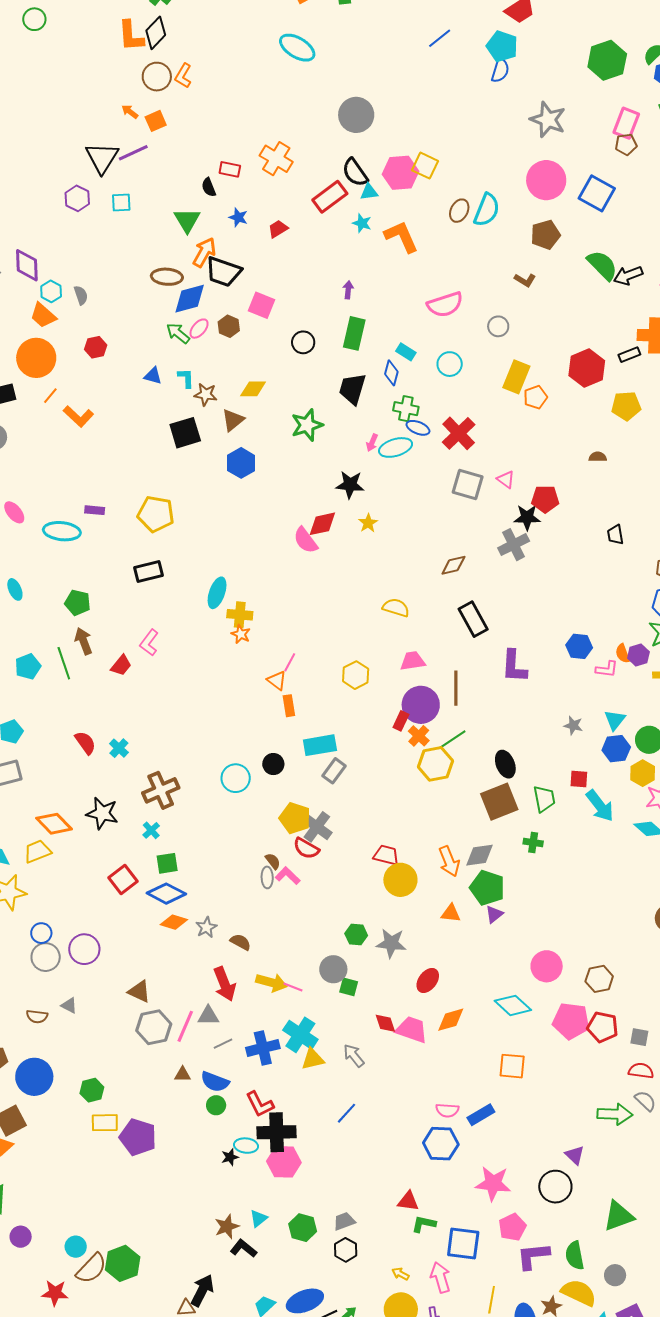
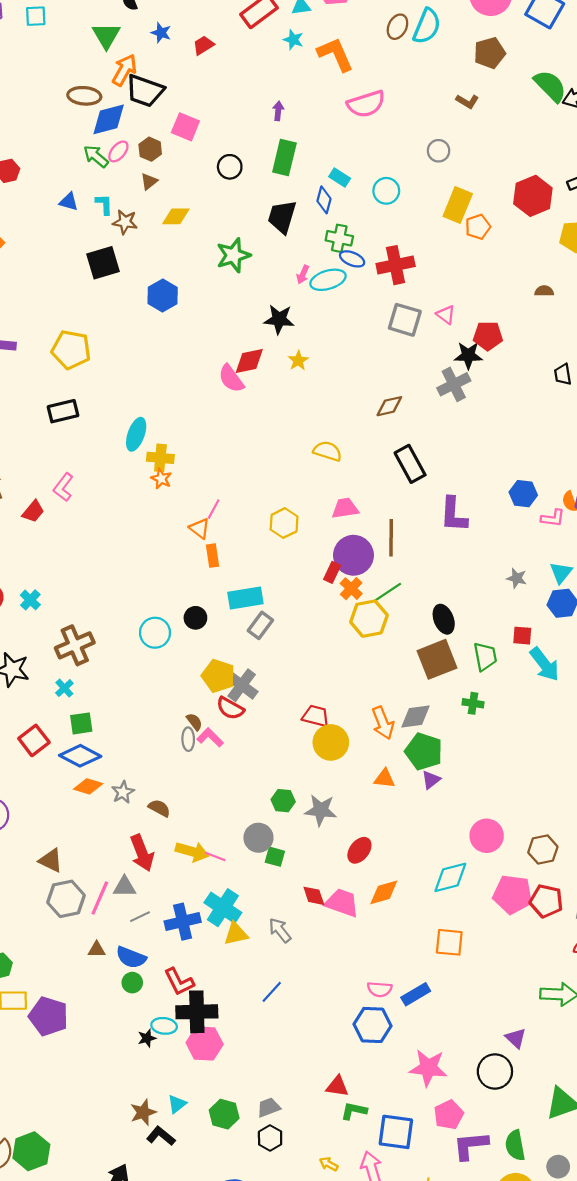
pink semicircle: (445, 305) -> (366, 104), moved
brown triangle: (233, 420) -> (149, 182), moved, size x0.7
red cross: (459, 433) -> (396, 265), turned 32
cyan diamond: (513, 1005) -> (450, 877), turned -57

